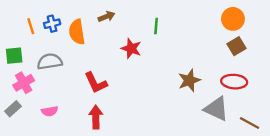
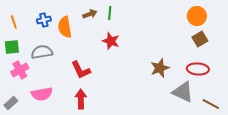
orange line: (31, 26) -> (14, 22), moved
green line: (156, 26) -> (110, 13), moved
gray rectangle: (13, 109) -> (11, 103), moved
pink semicircle: (50, 111) -> (42, 94), size x1.5

